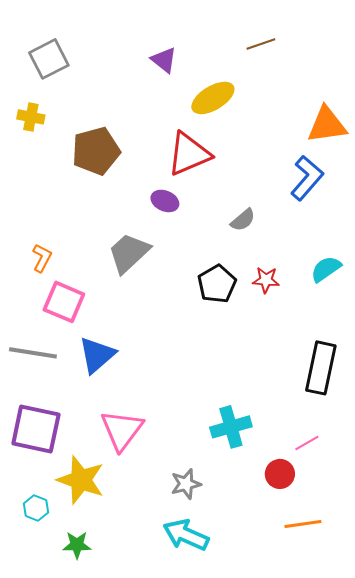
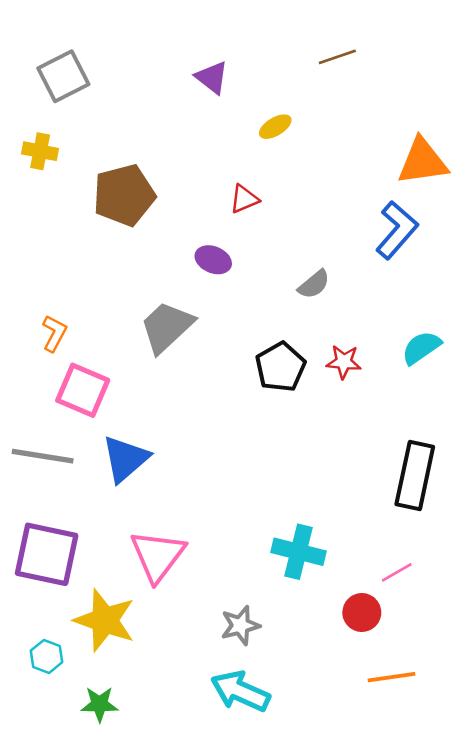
yellow ellipse: (213, 98) -> (275, 127), size x0.6
red triangle: (189, 154) -> (244, 199), size x0.5
cyan cross: (231, 427) -> (299, 552), turned 30

